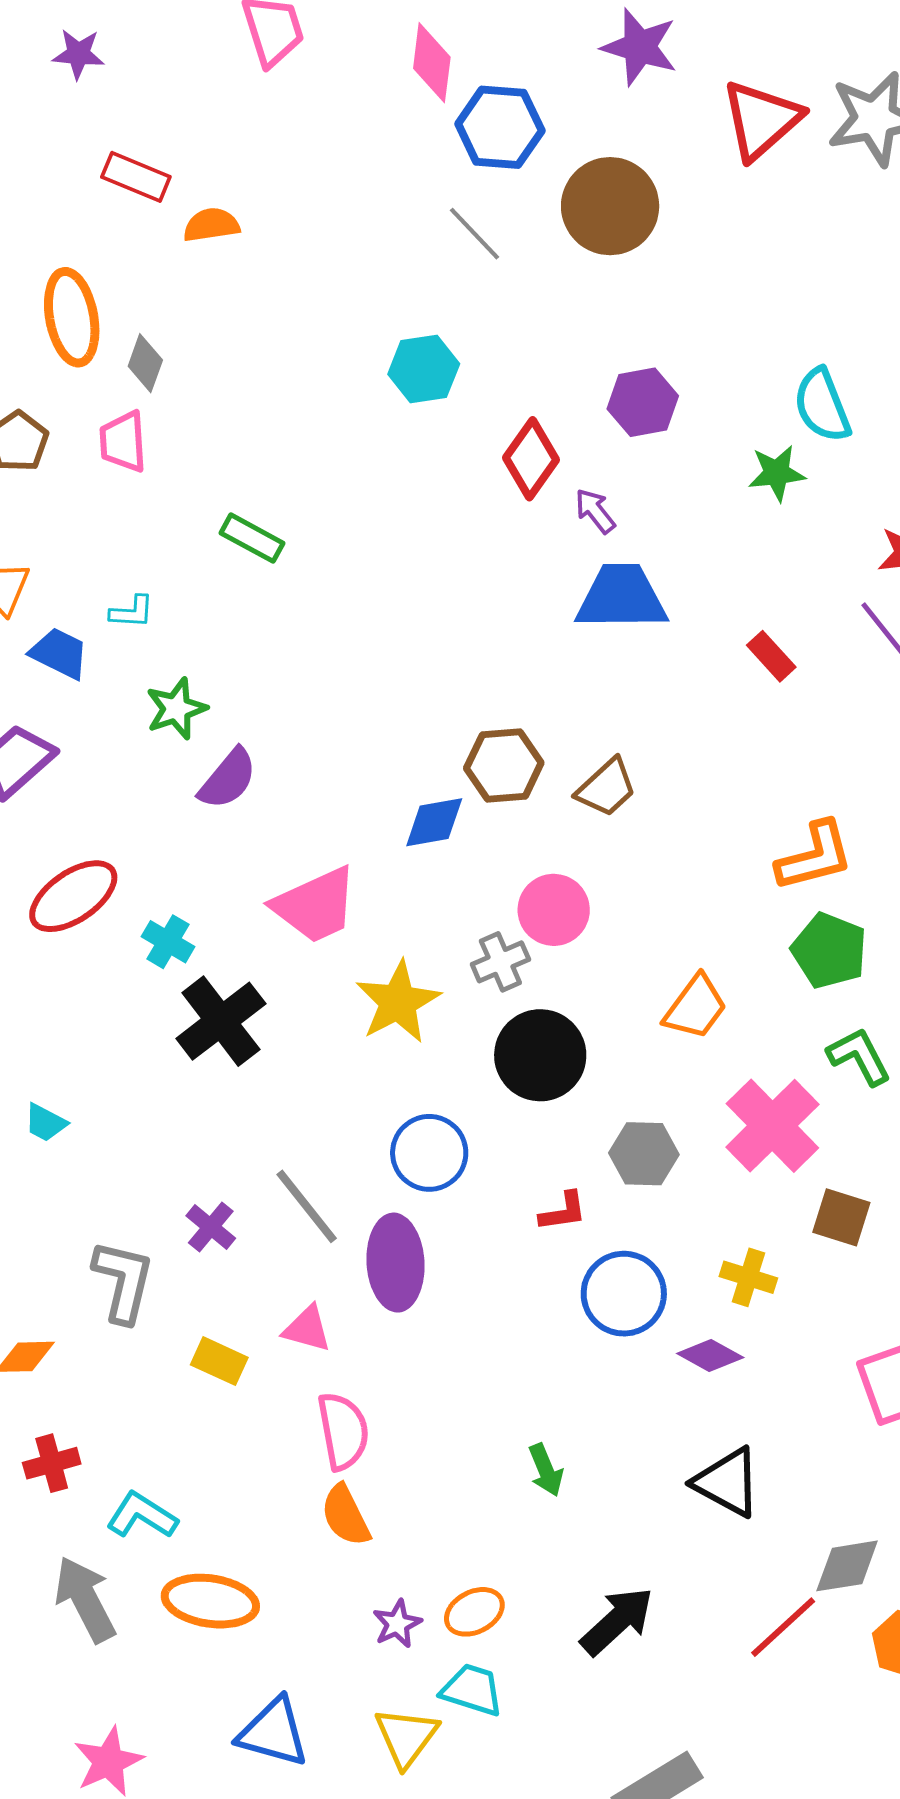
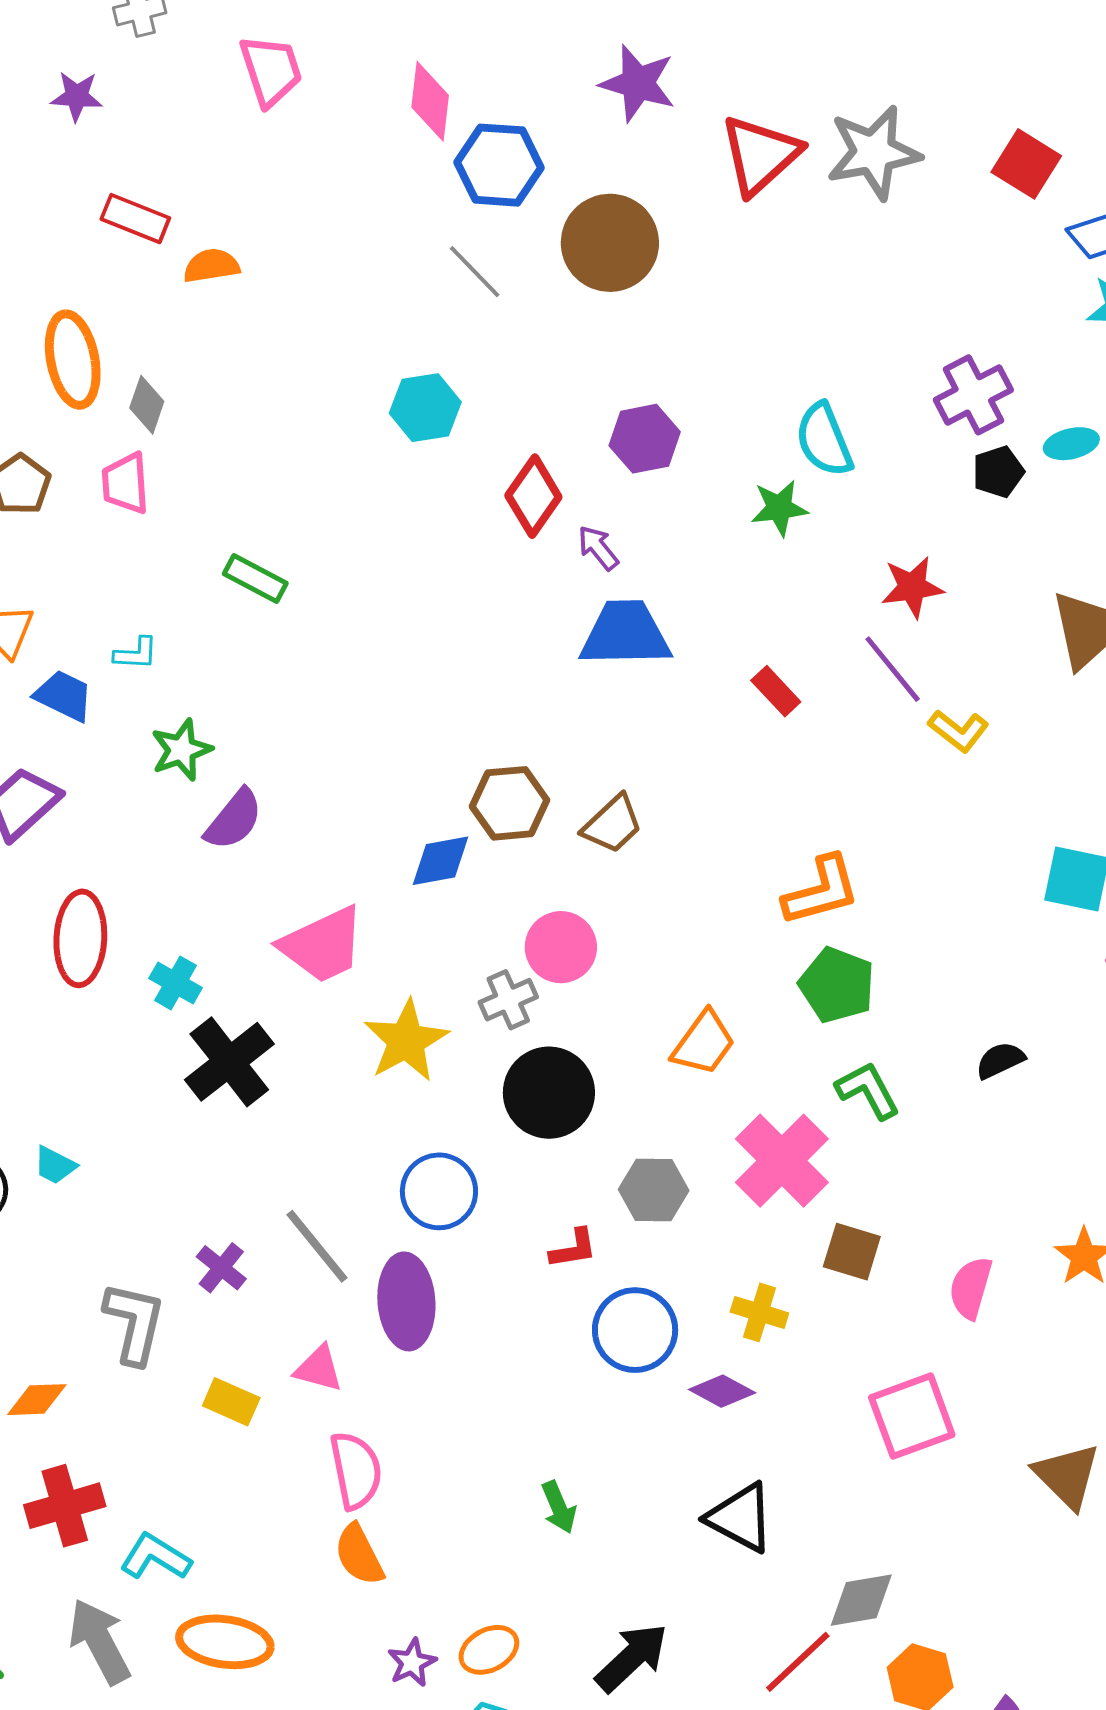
red ellipse: (73, 896) -> (80, 938), turned -52
red cross: (52, 1463) -> (65, 1506), size x1.4

